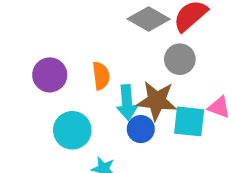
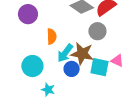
purple circle: (50, 75) -> (28, 14), moved
cyan arrow: (127, 103) -> (65, 53), turned 36

